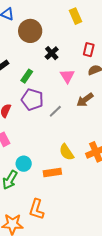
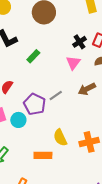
black cross: (52, 53) -> (80, 42), moved
purple pentagon: (32, 100) -> (35, 104), moved
cyan circle: (24, 164) -> (18, 120), moved

